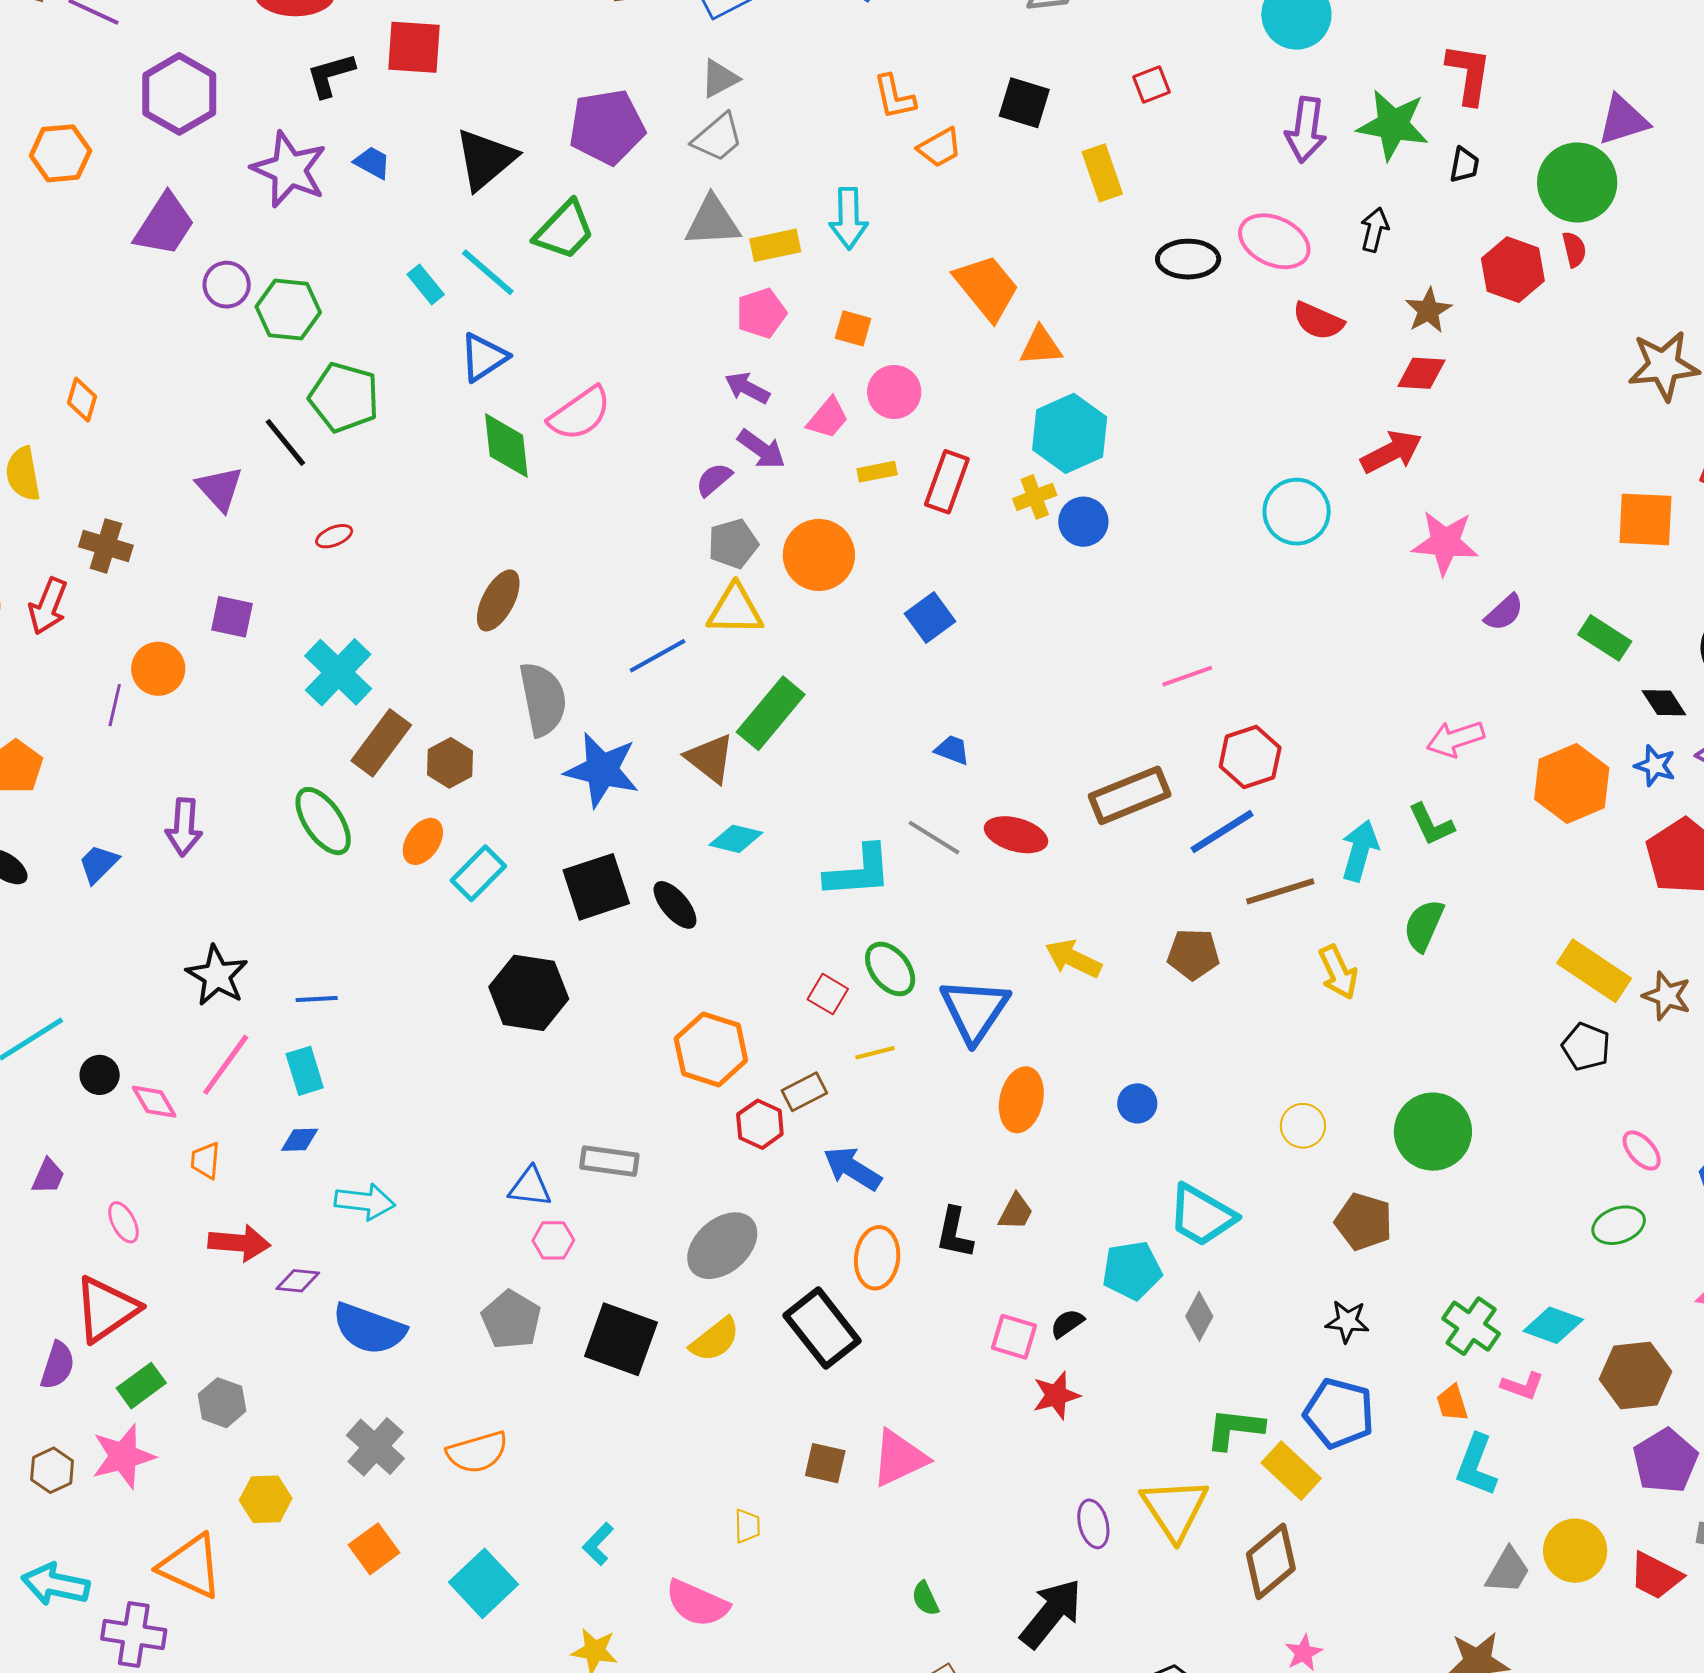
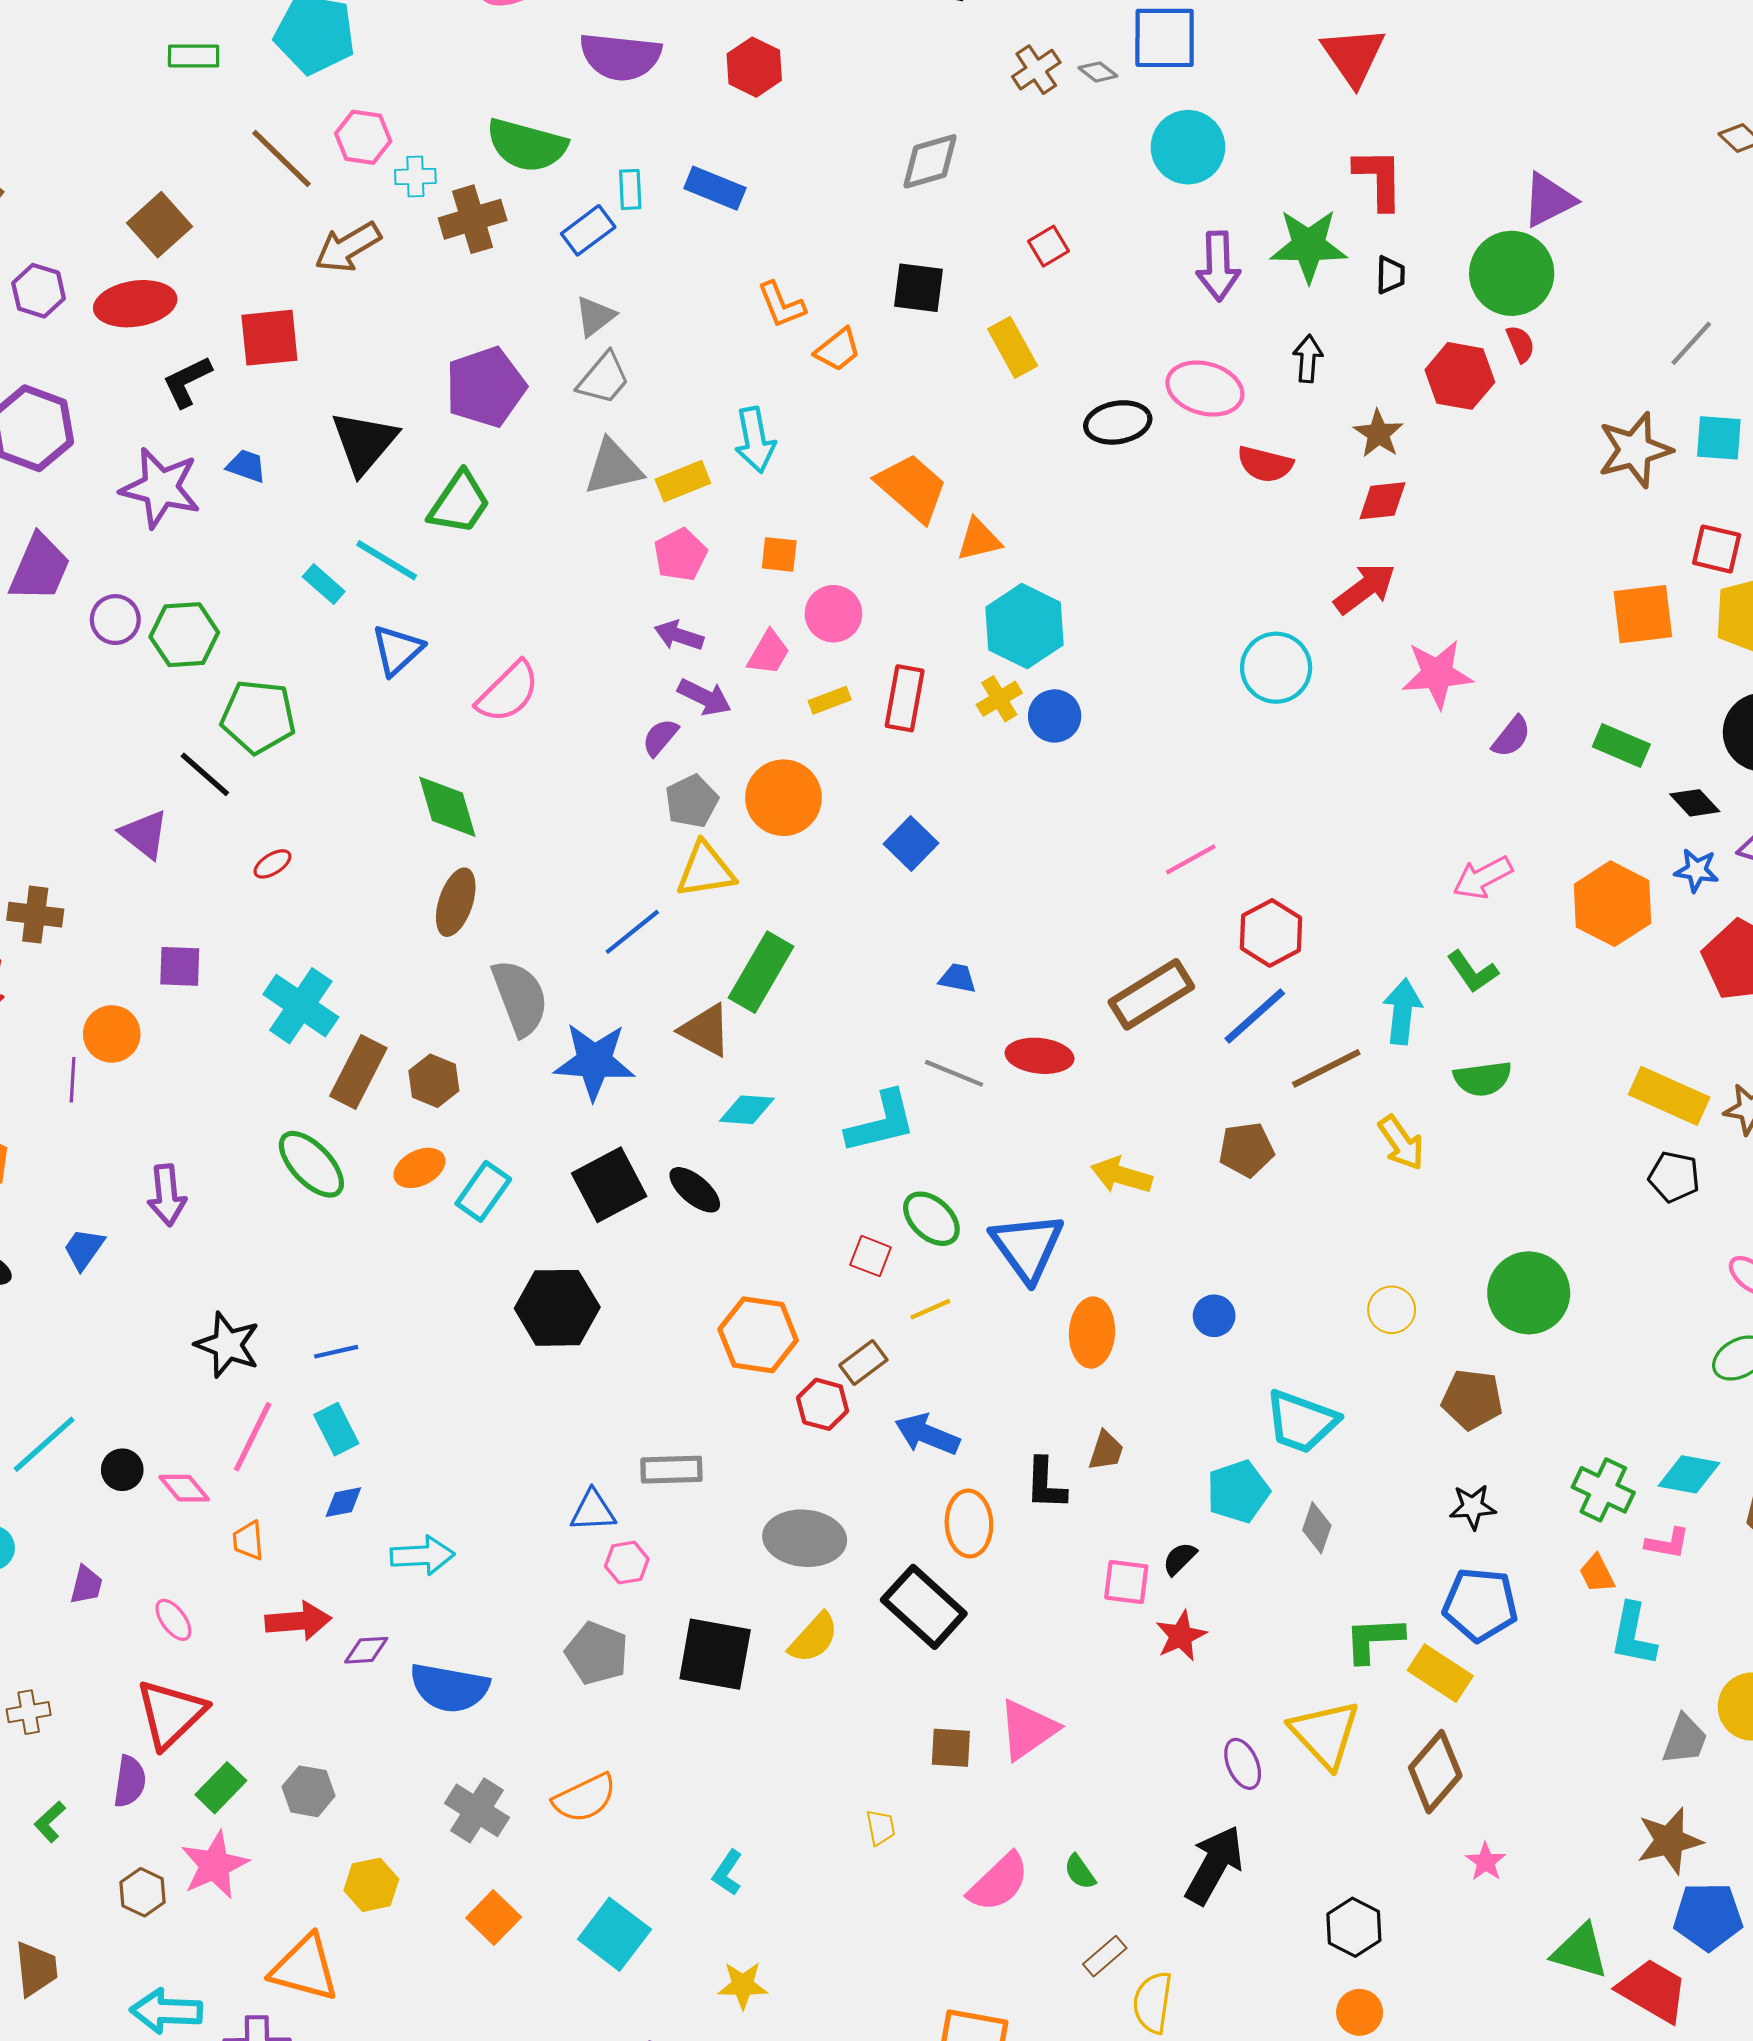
green diamond: (506, 446) -> (447, 807), moved
orange ellipse: (423, 841) -> (419, 1168), turned 39
green semicircle: (1424, 925) -> (1483, 1079), turned -112
gray ellipse: (722, 1246) -> (805, 1538), turned 56
pink semicircle: (697, 1603) -> (999, 1882), moved, turned -58

